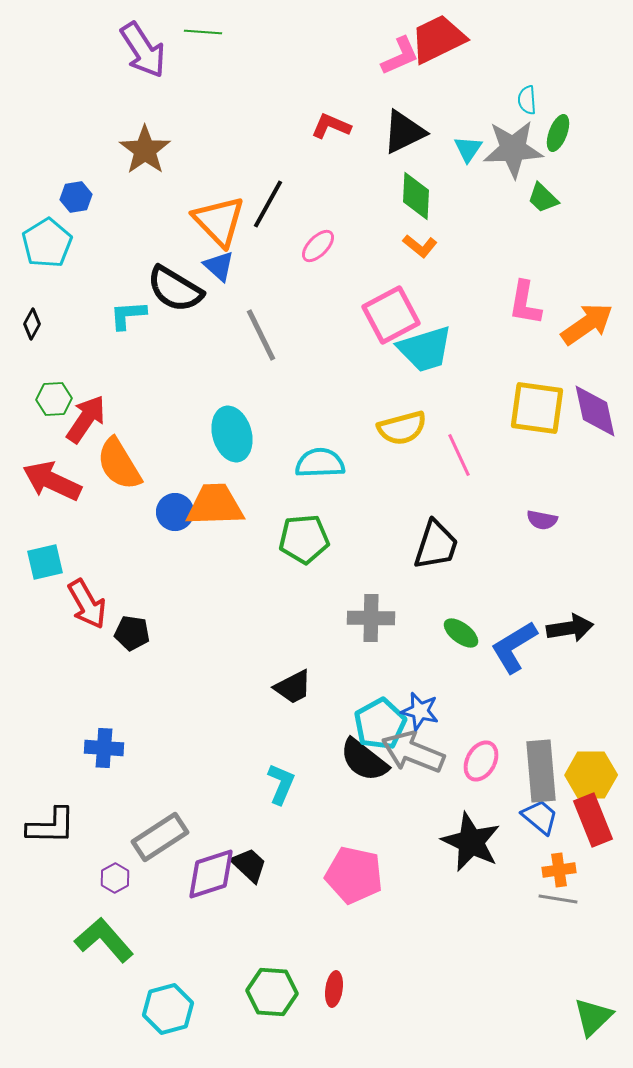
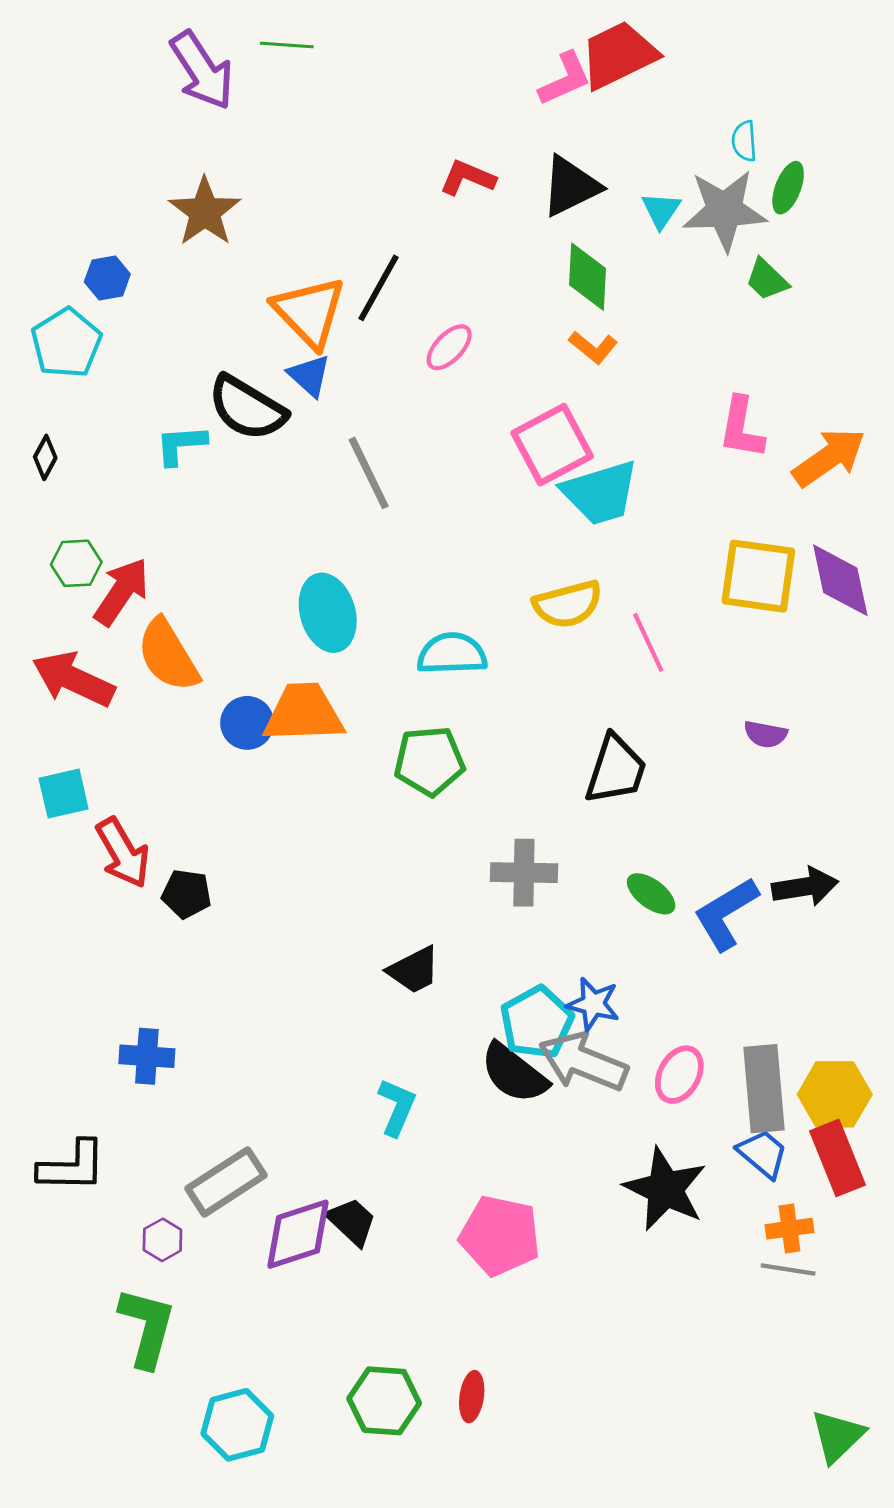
green L-shape: (104, 940) -> (147, 1327), turned 56

